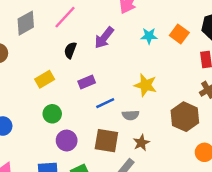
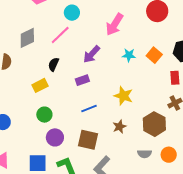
black semicircle: (70, 50) -> (53, 64), moved
purple rectangle: (87, 82) -> (82, 80), moved
gray semicircle: (131, 115) -> (144, 154), moved
brown star: (141, 143) -> (119, 127), moved

